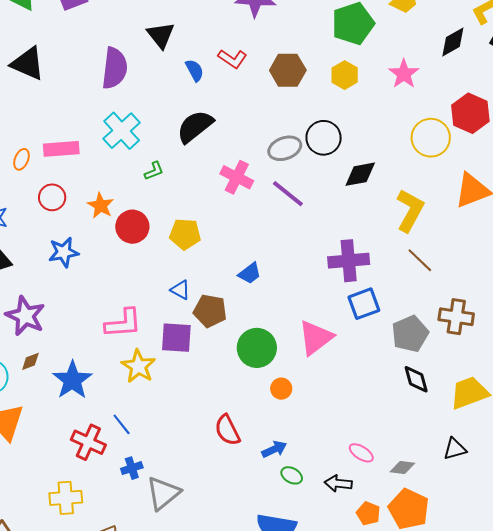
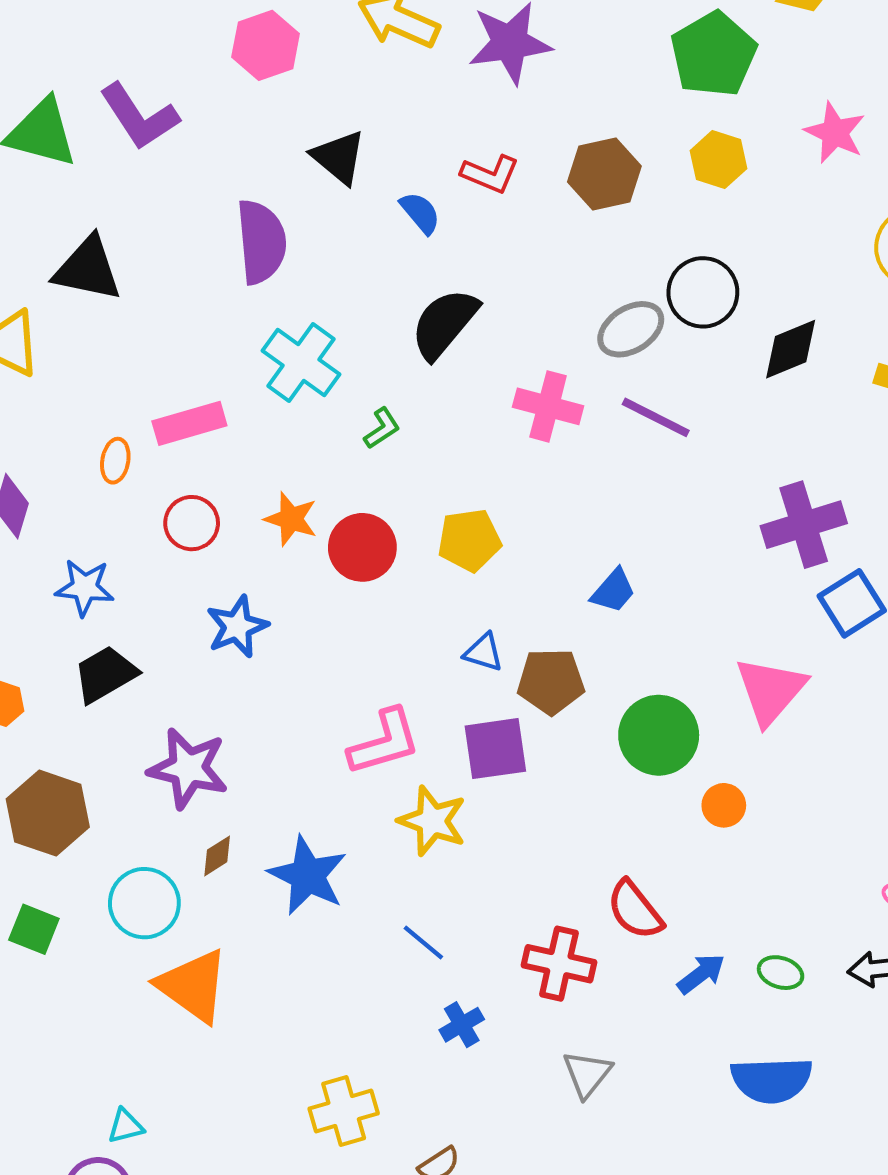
red cross: (88, 442) -> (559, 964), moved
blue arrow: (274, 449) -> (701, 974), moved
gray triangle: (163, 493) -> (587, 1074), moved, size x0.7

